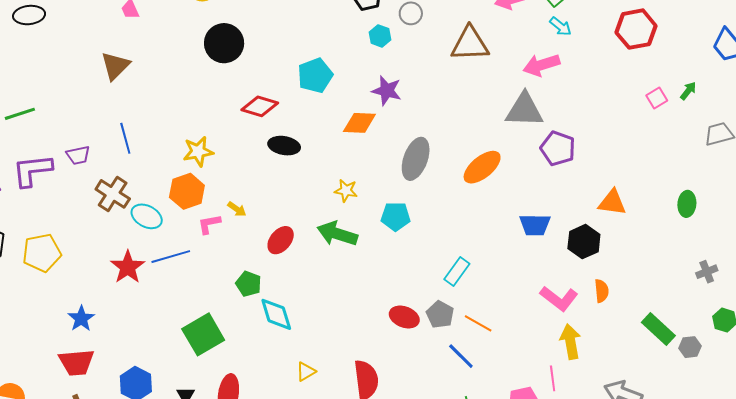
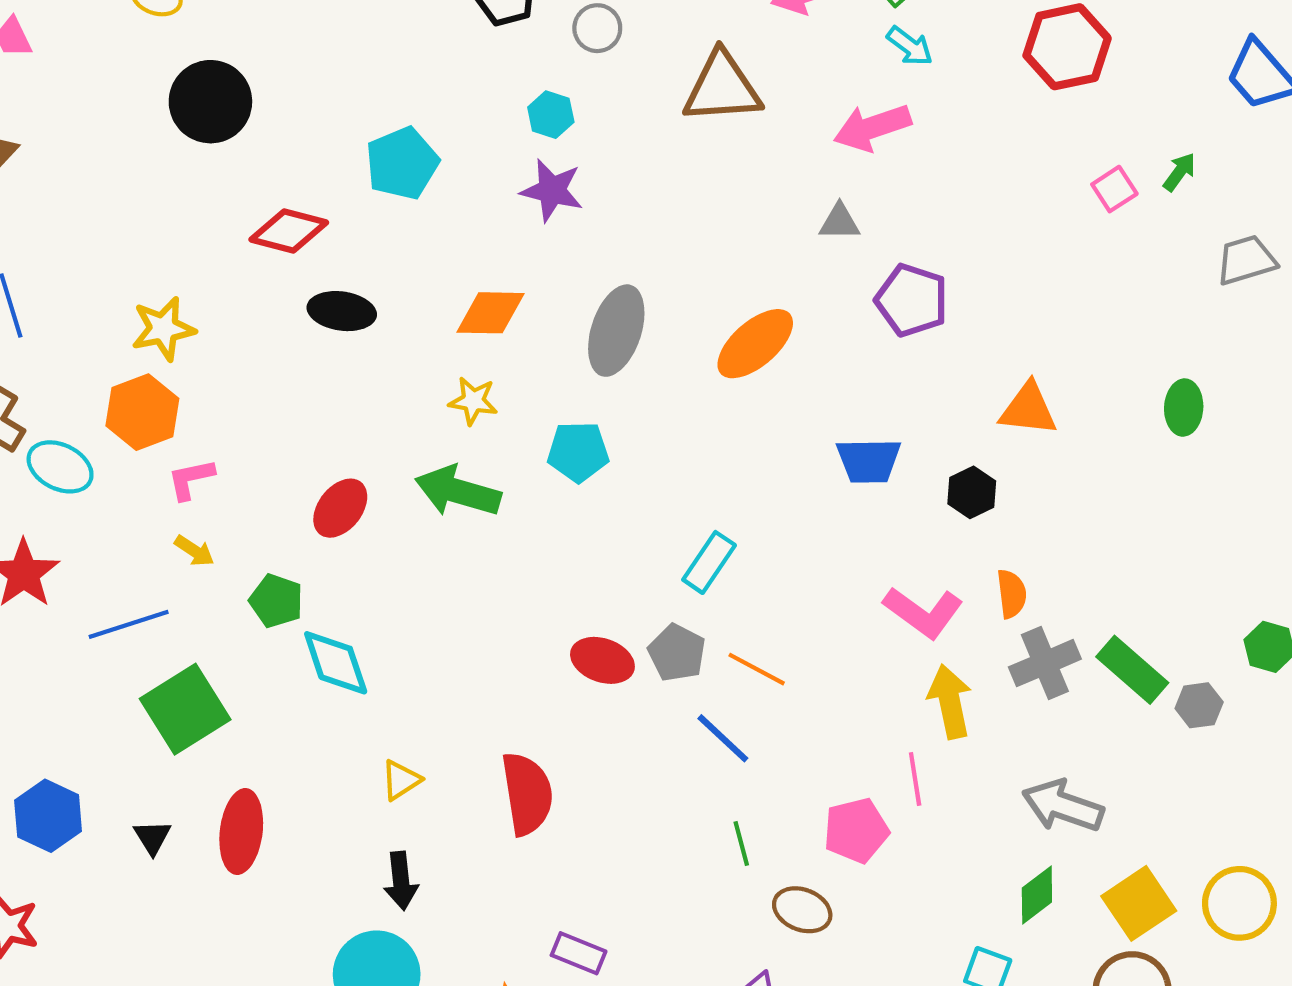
cyan hexagon: (380, 36) -> (551, 115), moved
gray triangle: (524, 110) -> (840, 222), size x0.5
orange diamond: (359, 123) -> (490, 313), moved
yellow arrow: (237, 209) -> (194, 551), moved
black hexagon: (584, 242) -> (972, 492), size x0.7
blue line: (171, 257) -> (129, 624), moved
gray cross: (707, 272) -> (1045, 663), moved, size x1.5

